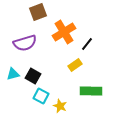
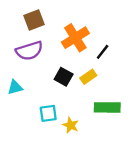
brown square: (38, 12) -> (34, 20), moved
black square: (33, 76) -> (64, 77), moved
cyan square: (41, 96) -> (48, 113), turned -35

